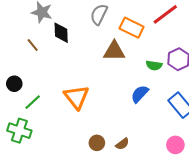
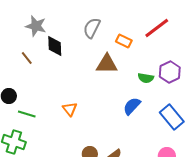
orange rectangle: (132, 28) -> (124, 41), size x0.7
orange triangle: (76, 97) -> (70, 109), size x0.6
green line: (33, 102) -> (27, 114), turned 60

